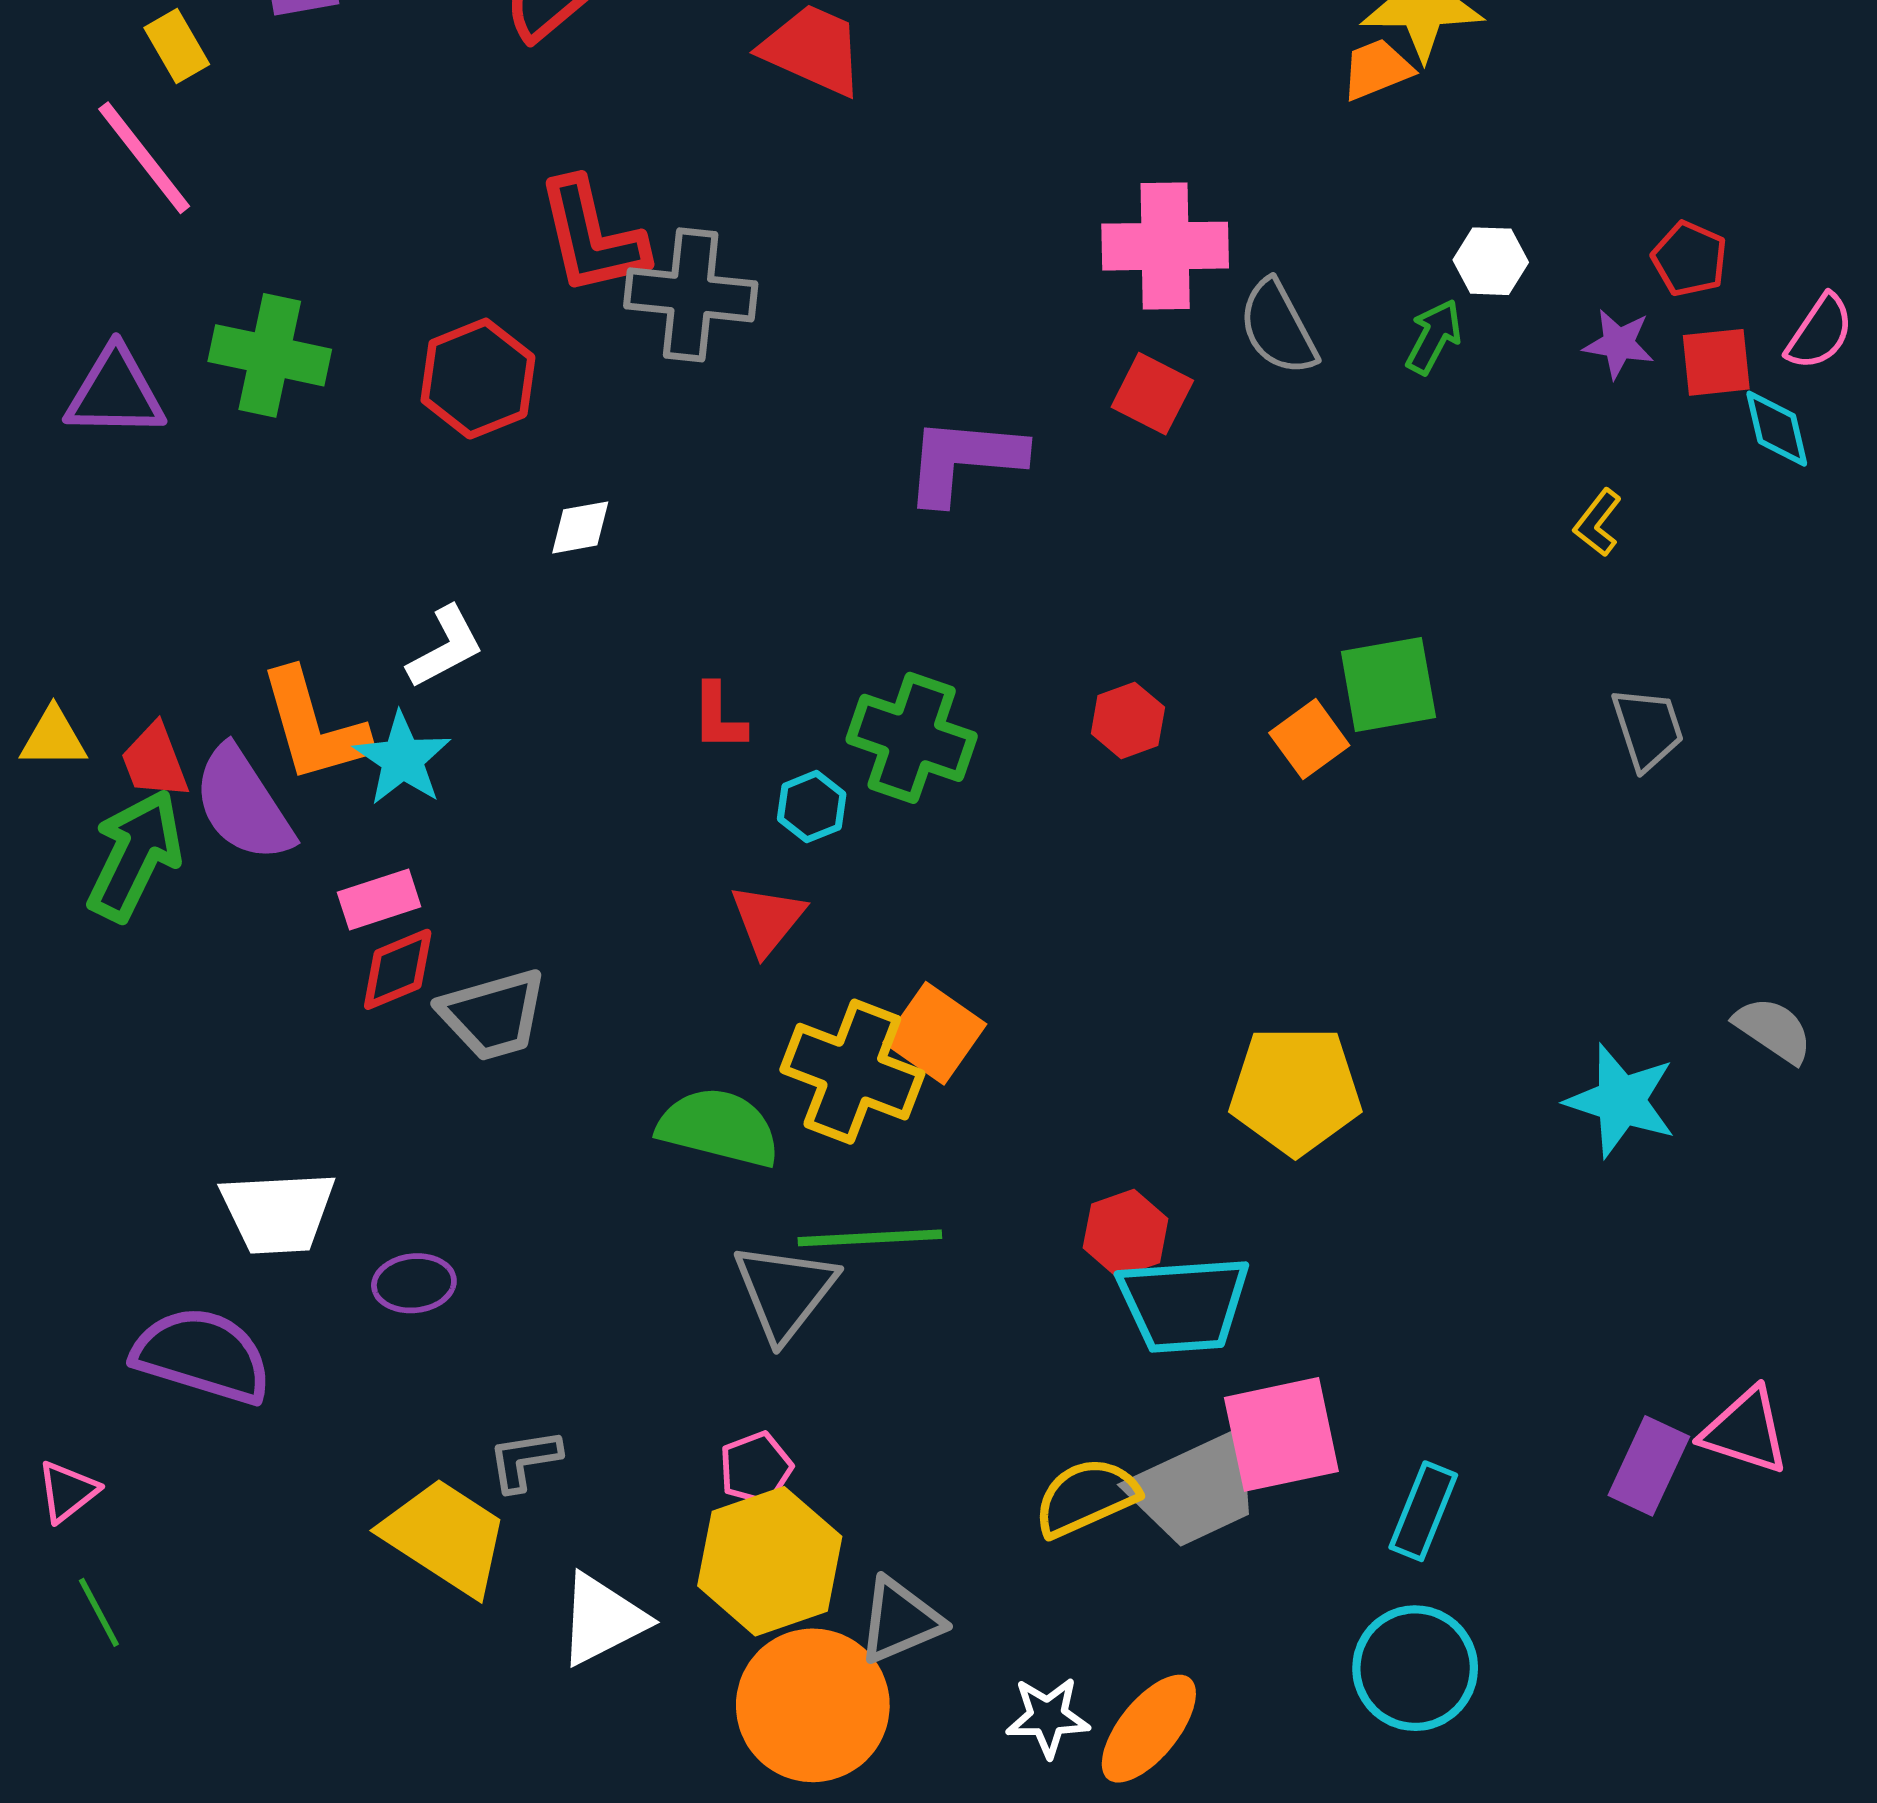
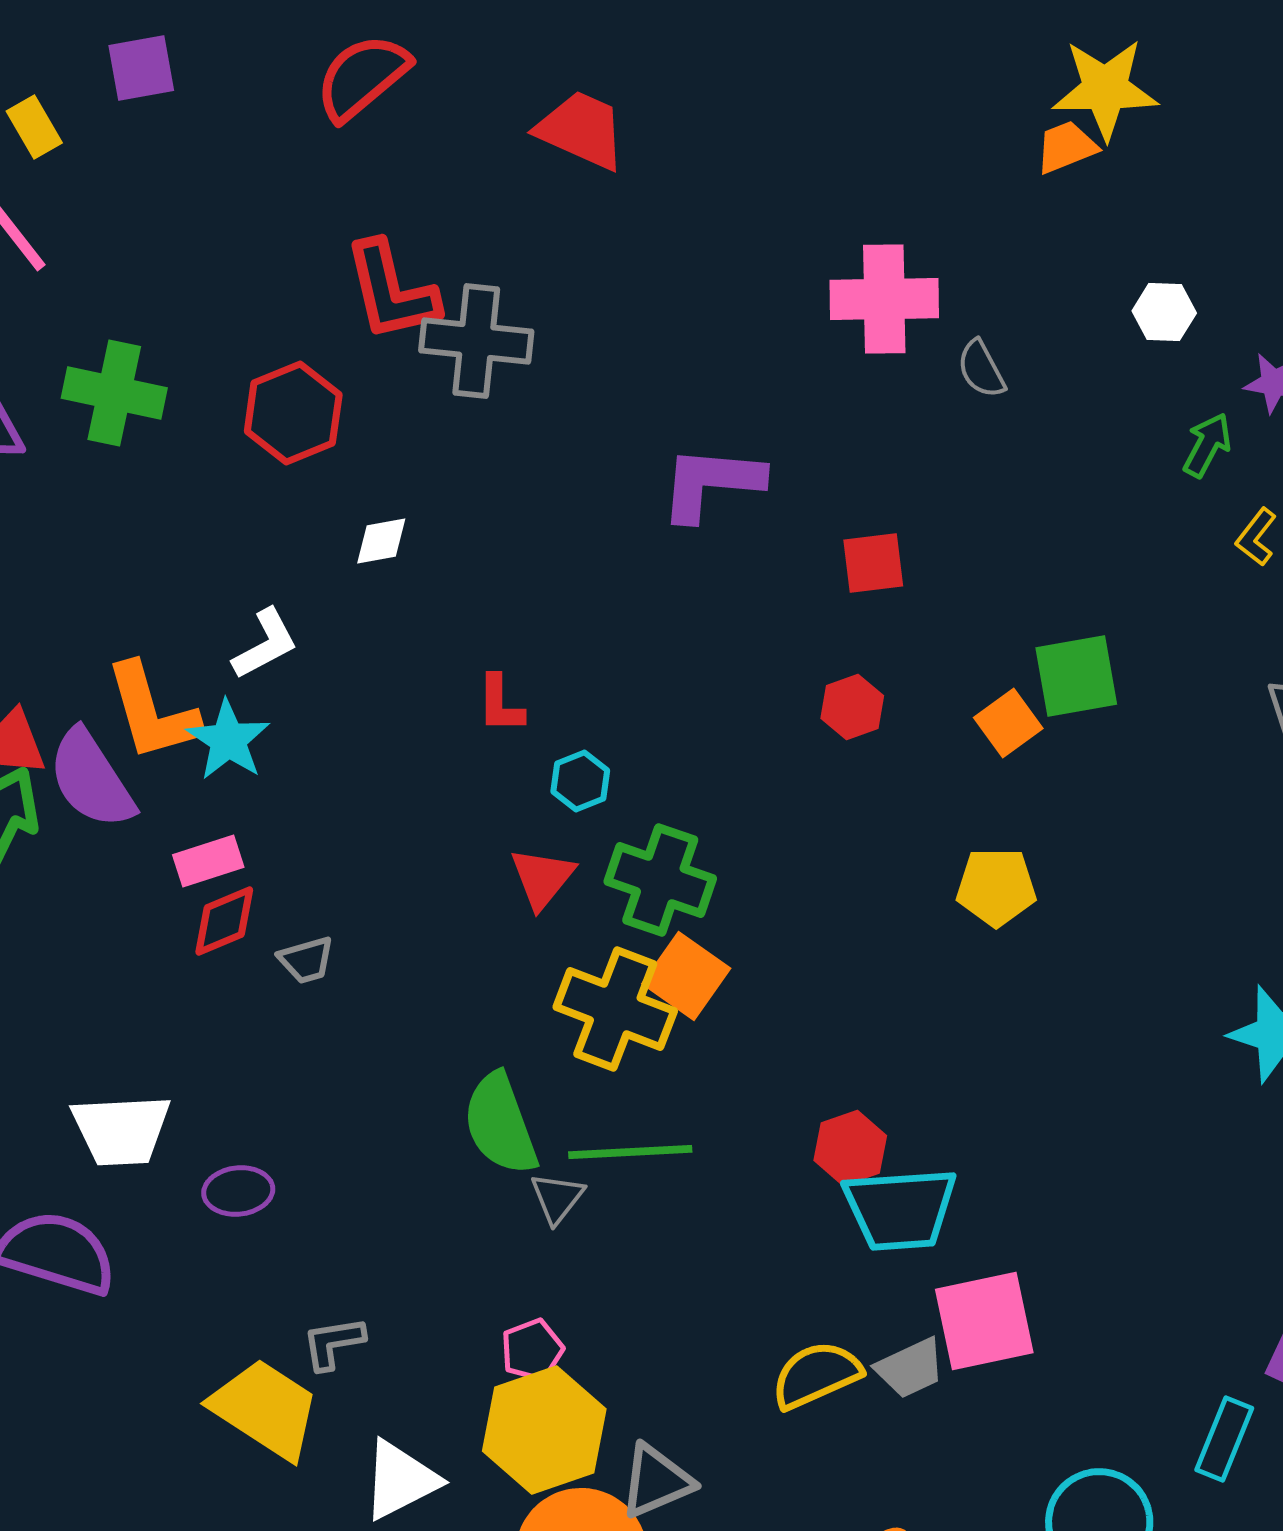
gray semicircle: (1278, 327) -> (981, 369), size x0.7
green arrow: (1434, 337) -> (1207, 445), moved
red square: (1152, 394) -> (873, 563), moved, turned -34
green cross: (912, 738) -> (660, 880), moved
gray trapezoid: (493, 1015) -> (306, 960), size x0.6
yellow pentagon: (1295, 1090) -> (996, 887), moved, size x0.7
green semicircle: (719, 1127) -> (500, 1124), moved, turned -124
gray triangle: (785, 1291) -> (557, 1198), size x0.6
gray trapezoid: (1195, 1489) -> (910, 1368), size x0.6
cyan rectangle: (1423, 1511) -> (1224, 1439), moved

